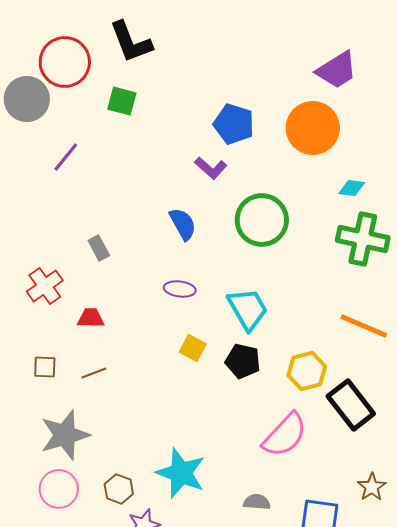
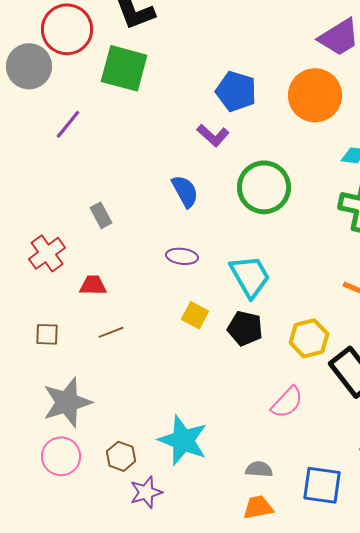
green square: (122, 101) -> (124, 68), size x1.6
brown line: (94, 373) -> (111, 332), moved
pink semicircle: (285, 435) -> (287, 402), size x0.7

